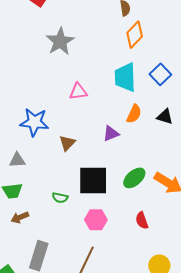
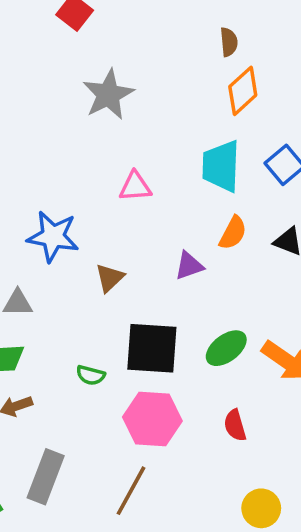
pink hexagon: (96, 220) -> (152, 419), size x1.4

